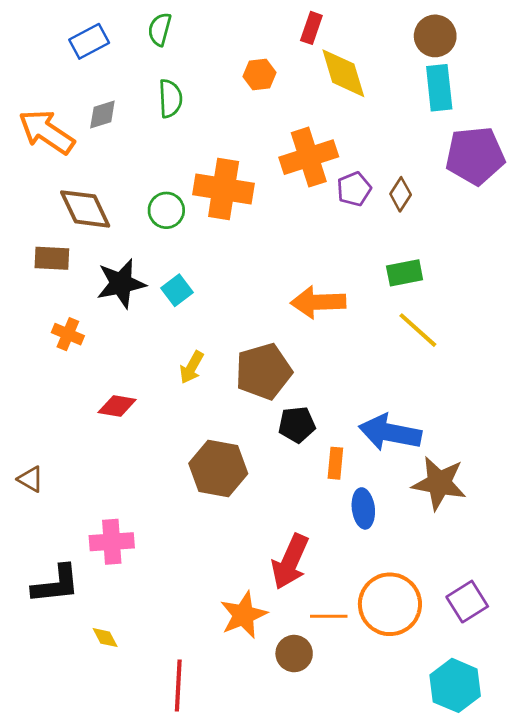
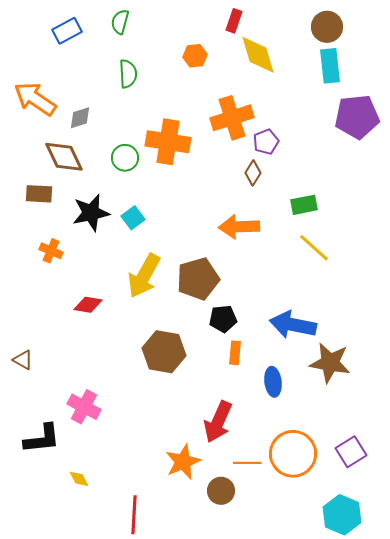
gray diamond: (102, 114) -> (80, 118), moved
brown diamond: (401, 194) -> (253, 173), moved
yellow arrow: (192, 367) -> (144, 276), size x1.8
orange rectangle: (335, 463) -> (235, 353), moved
pink cross: (112, 542) -> (84, 407), turned 32

